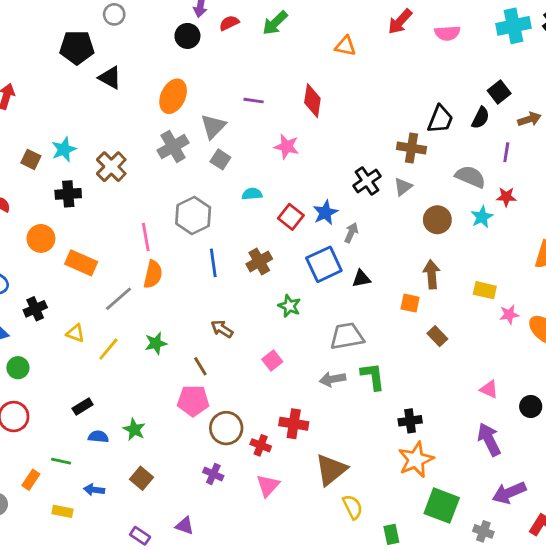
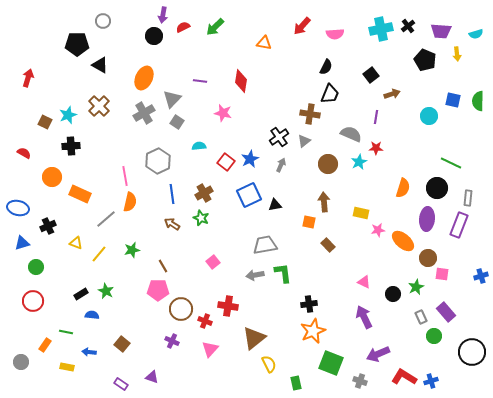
black semicircle: (480, 118) -> (326, 67), moved
brown cross: (111, 167) -> (99, 106), moved
gray arrow: (351, 233) -> (281, 165), moved
green star: (289, 306) -> (201, 218), moved
brown arrow: (222, 329) -> (172, 224), moved
green star: (134, 429) -> (106, 291), moved

